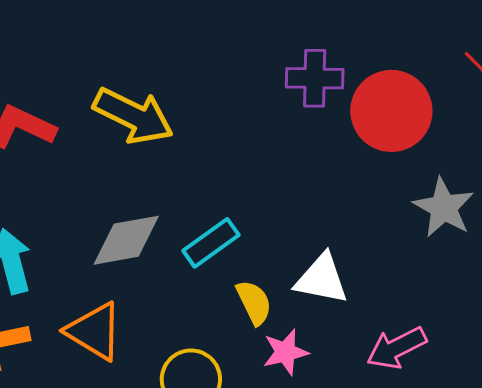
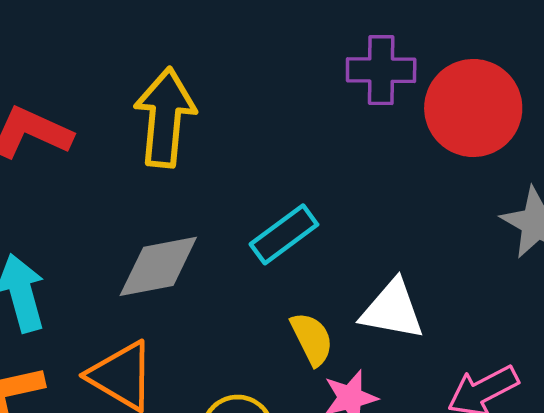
yellow arrow: (133, 116) -> (165, 118), turned -110
cyan rectangle: (211, 243) -> (284, 234), moved

